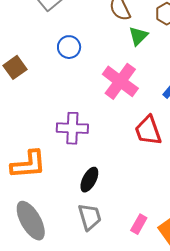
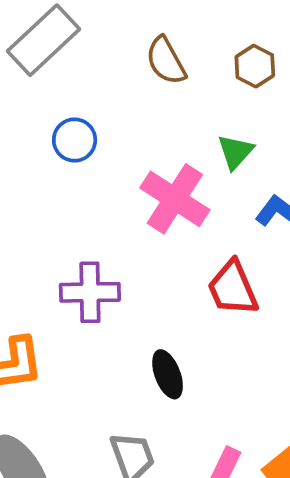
green triangle: (138, 36) -> (235, 152), moved
black ellipse: (89, 180) -> (168, 374), moved, turned -45

